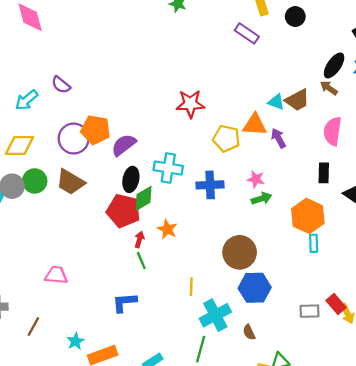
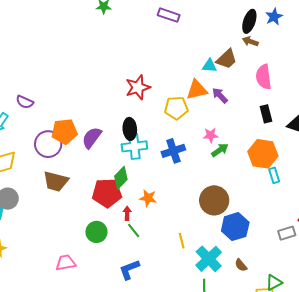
black ellipse: (131, 179) -> (130, 129), moved
green circle: (35, 181) -> (96, 232), moved

